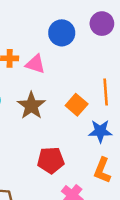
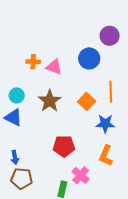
blue circle: (62, 33) -> (89, 58), moved

